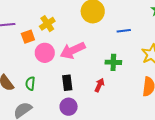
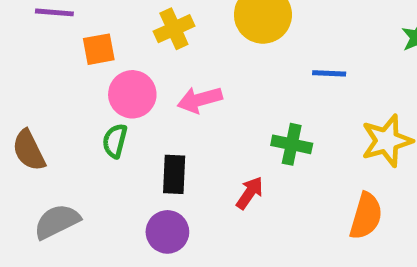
yellow cross: (47, 24) -> (174, 29), moved
pink arrow: (73, 50) -> (200, 100), size x0.7
green semicircle: (30, 84) -> (115, 141), moved

